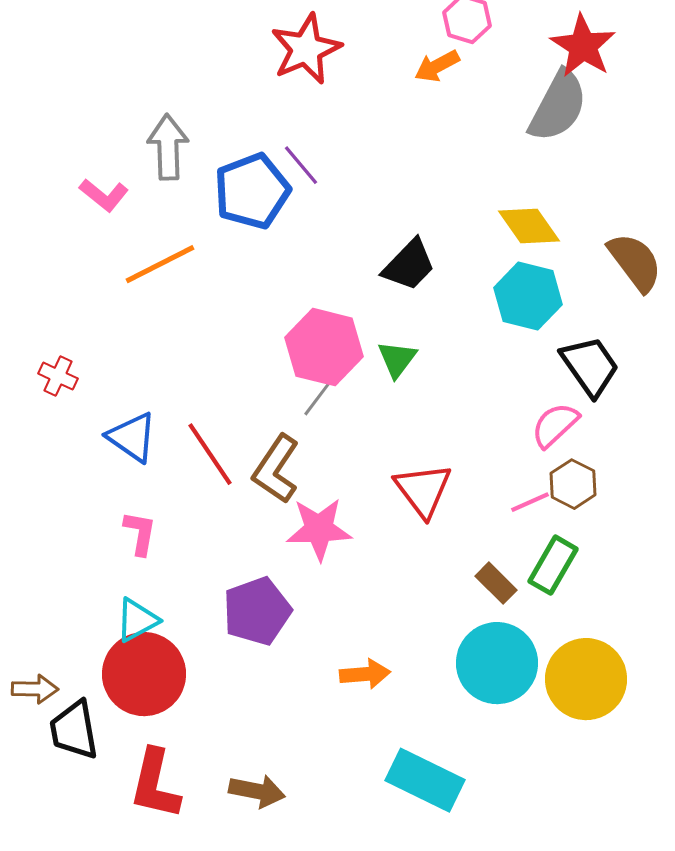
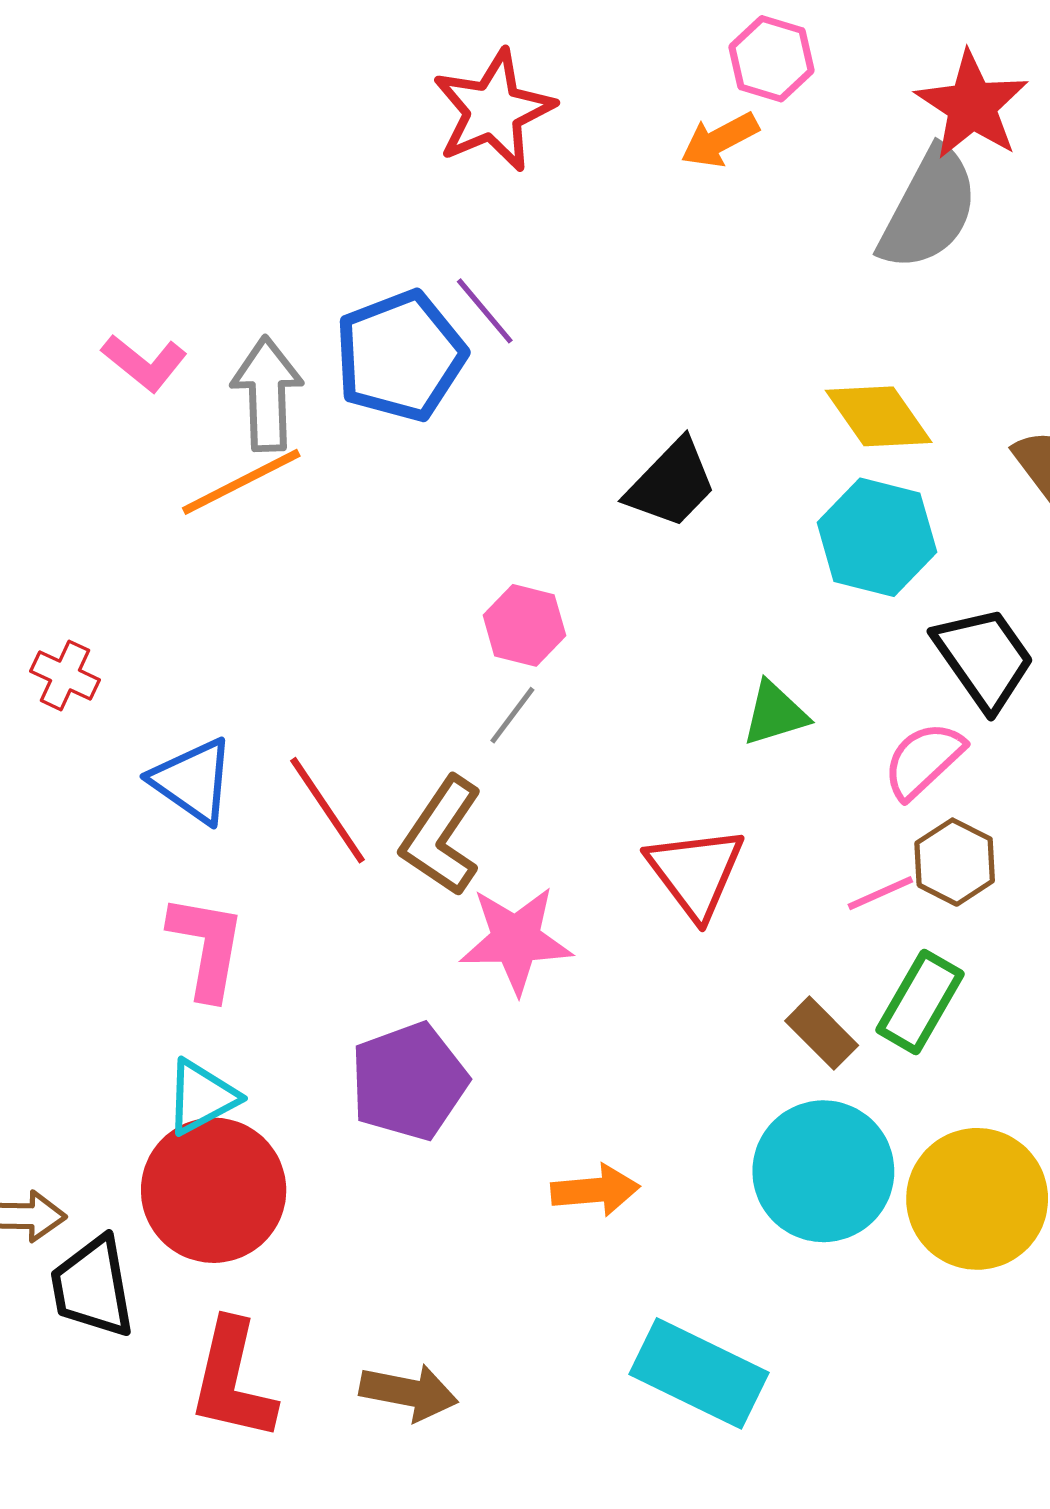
gray arrow: (168, 147) -> (267, 394), moved
pink hexagon: (324, 347) -> (524, 625), size x0.6
green triangle: (397, 359) -> (775, 713), moved, turned 36
pink L-shape: (140, 533) -> (207, 947), size x1.4

